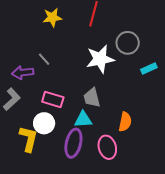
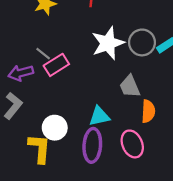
gray circle: (128, 43) -> (142, 42), moved
gray trapezoid: (92, 98) -> (130, 86), moved
pink rectangle: (53, 100) -> (56, 65), moved, turned -40

